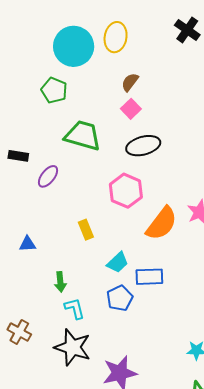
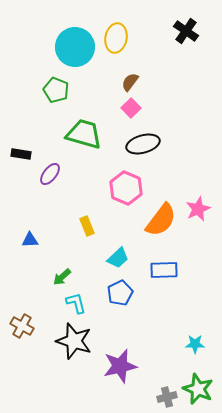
blue rectangle: (149, 277) -> (164, 270), moved
green arrow: (60, 282) -> (62, 277), turned 54

